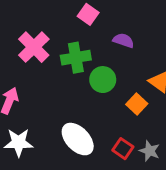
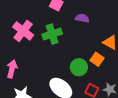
green circle: (103, 80) -> (79, 67), moved

